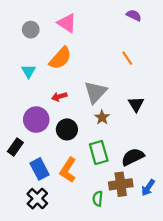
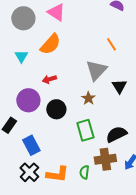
gray circle: (31, 30) -> (23, 18), size x1.5
gray triangle: (95, 92) -> (96, 70), moved
orange L-shape: (68, 170) -> (57, 174), moved, turned -115

